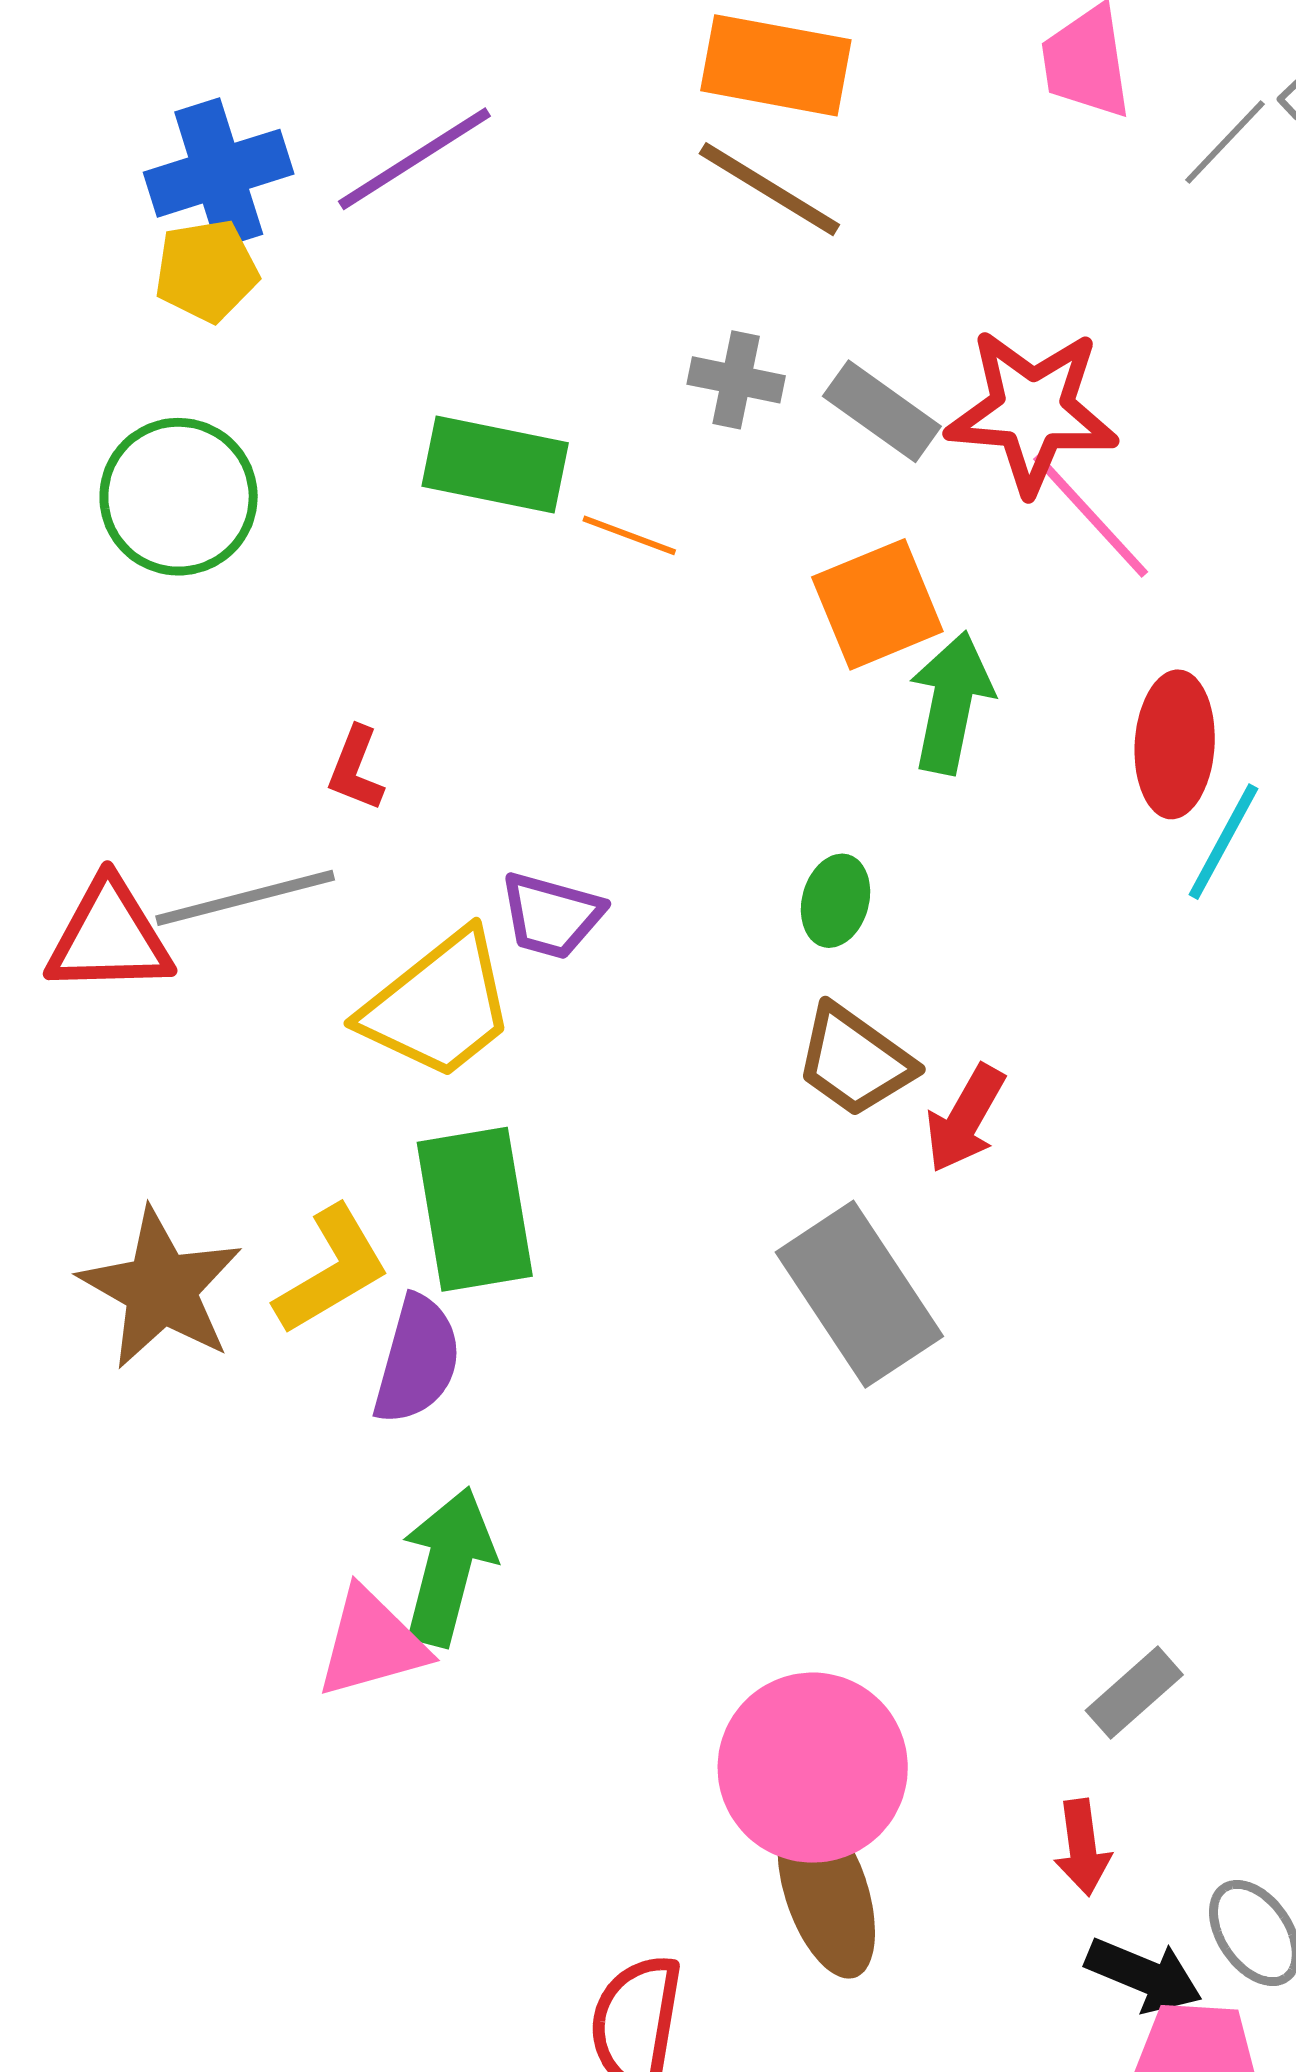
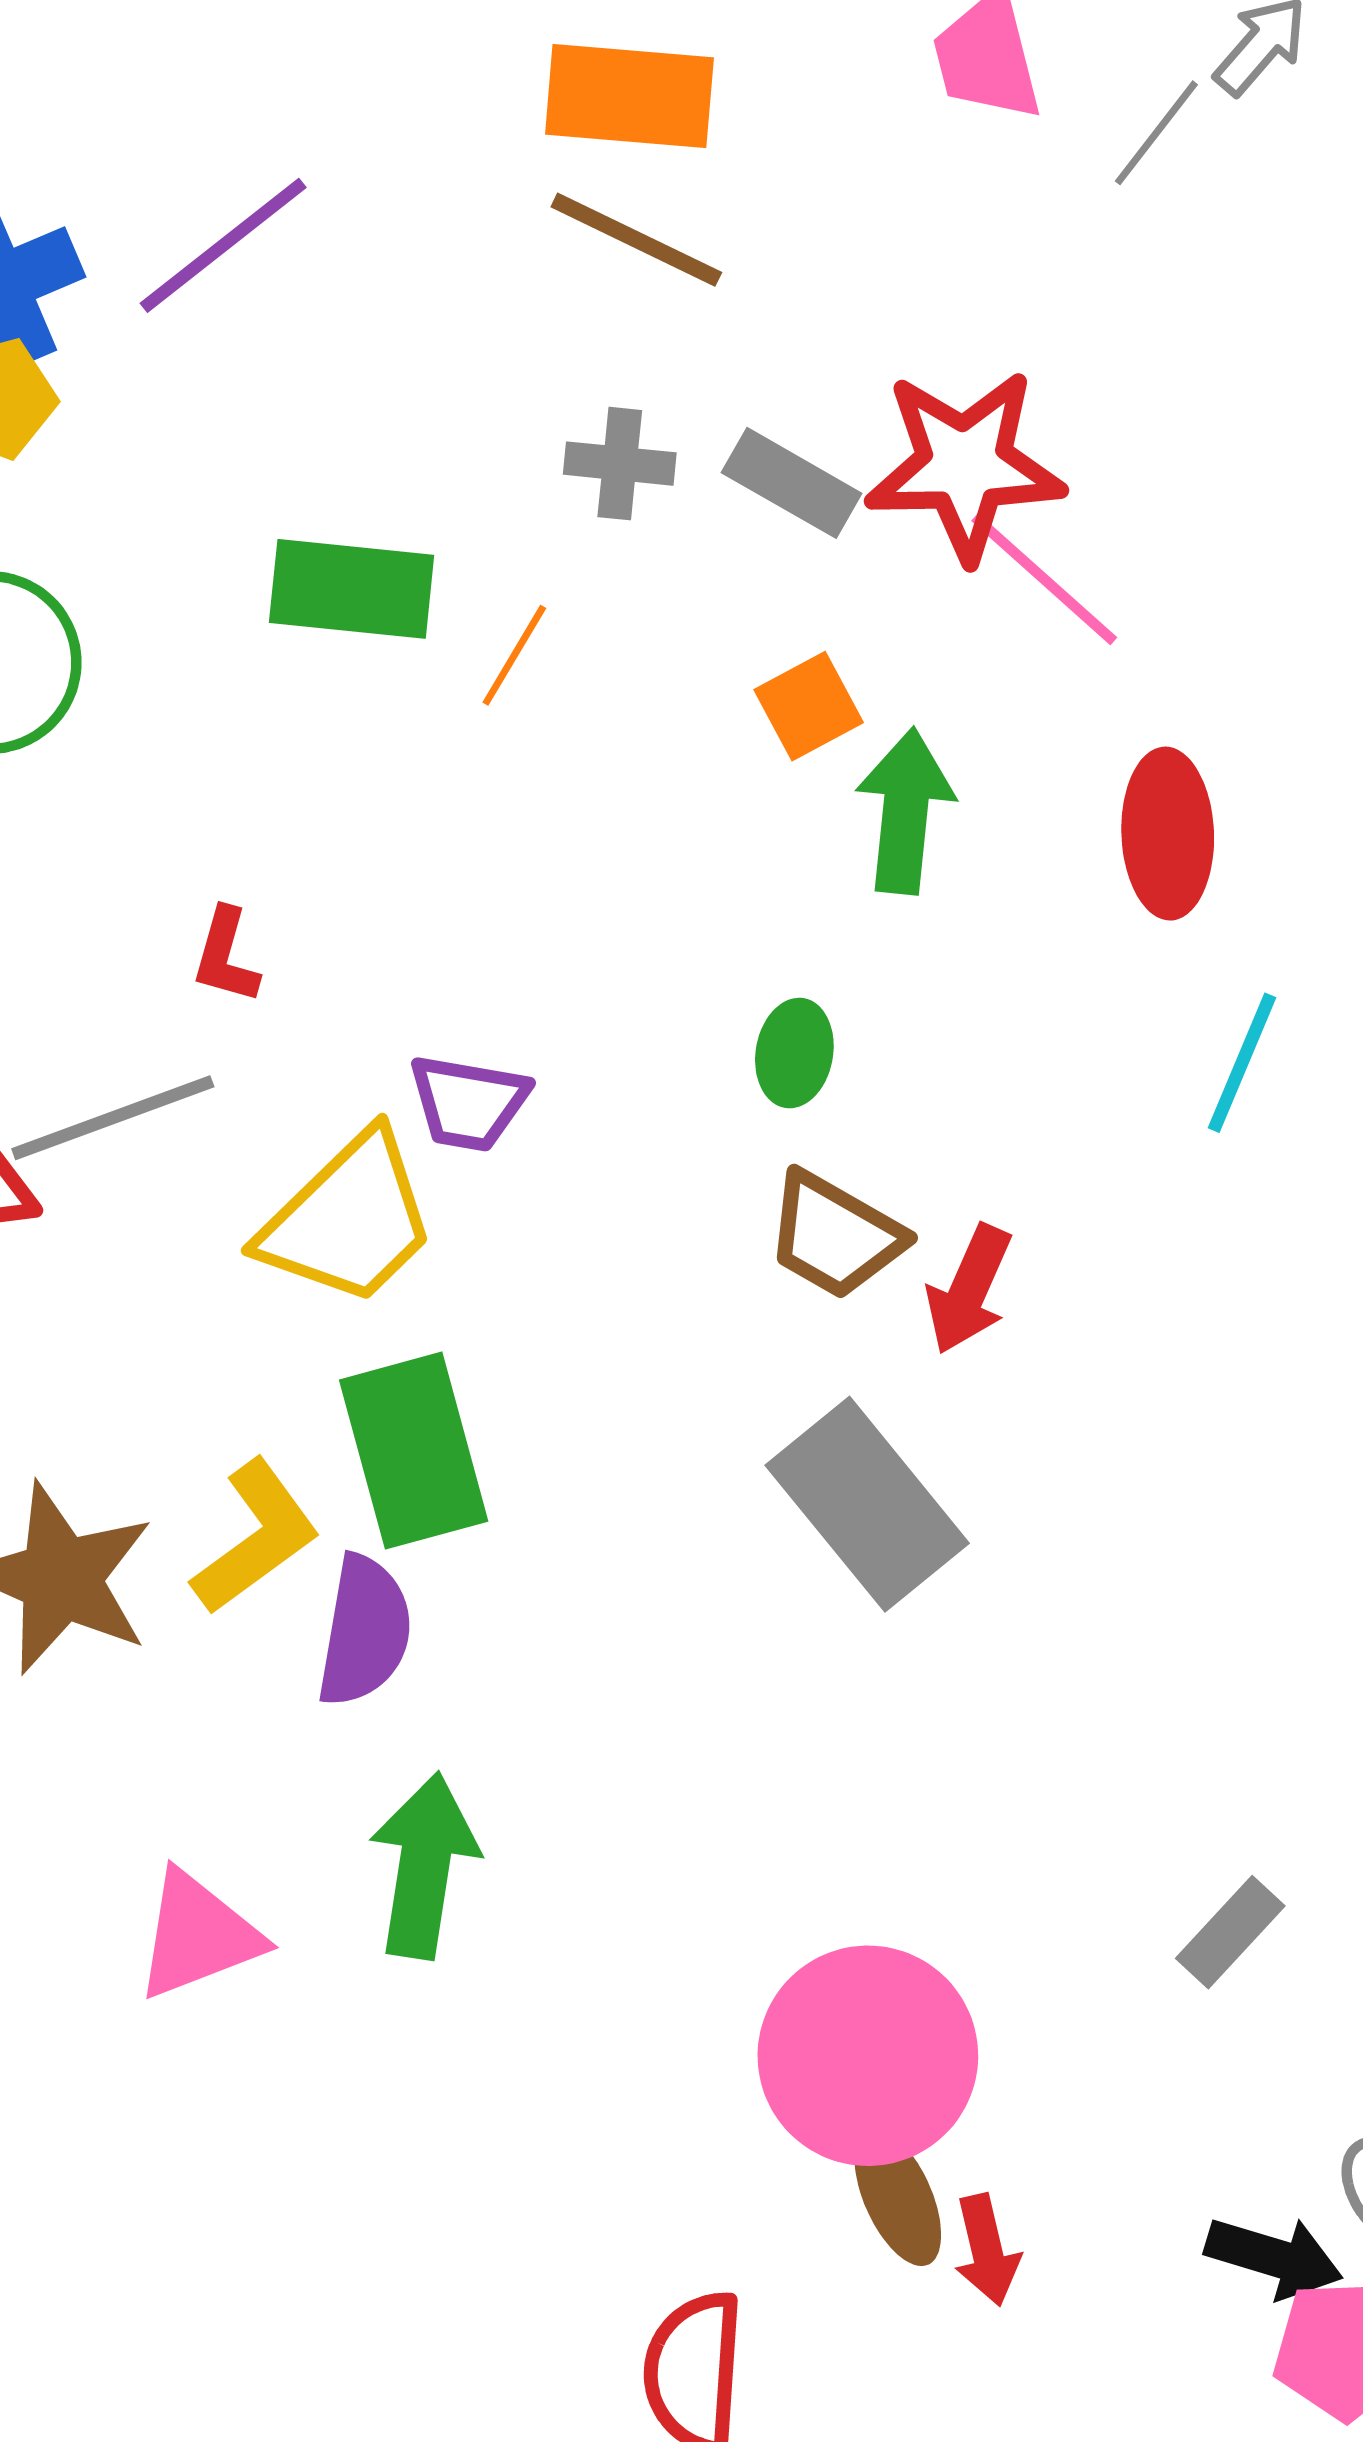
orange line: (629, 535) -> (514, 655), turned -74
orange square: (877, 604) -> (809, 706), size x0.7
cyan line: (1223, 842) -> (1242, 1063), moved
pink triangle: (372, 1643) -> (198, 1935), moved
red arrow: (1082, 1847) -> (987, 2250), moved
brown ellipse: (826, 1891) -> (898, 2197), size x0.7

